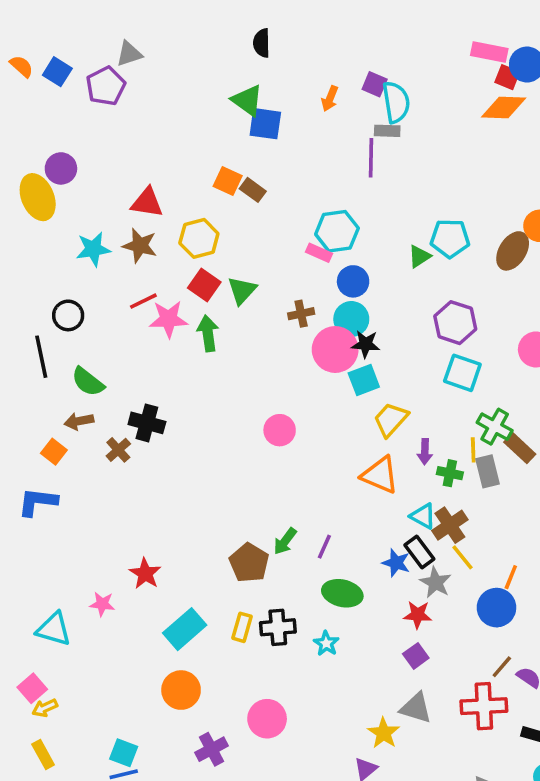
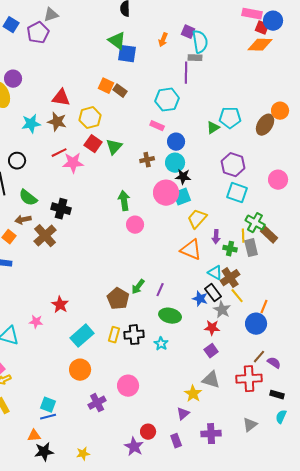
cyan hexagon: (337, 231) -> (167, 100), moved
green arrow: (208, 333) -> (124, 201), moved
pink circle: (335, 349) -> (166, 193), moved
black cross: (147, 423) -> (61, 209), moved
brown cross: (118, 450) -> (45, 236), size x1.6

